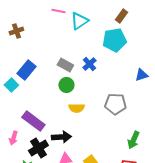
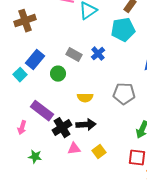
brown cross: (16, 31) -> (25, 21), size x1.5
green circle: (66, 85) -> (58, 74), moved
black arrow: (61, 137) -> (86, 125), moved
black cross: (38, 148) -> (62, 128), moved

